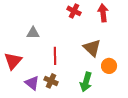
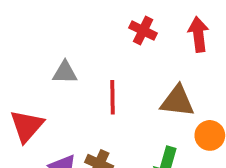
brown triangle: (92, 48) -> (177, 101), turned -36
red line: (55, 56) -> (113, 97), moved

